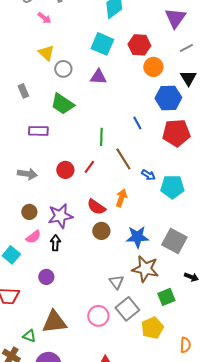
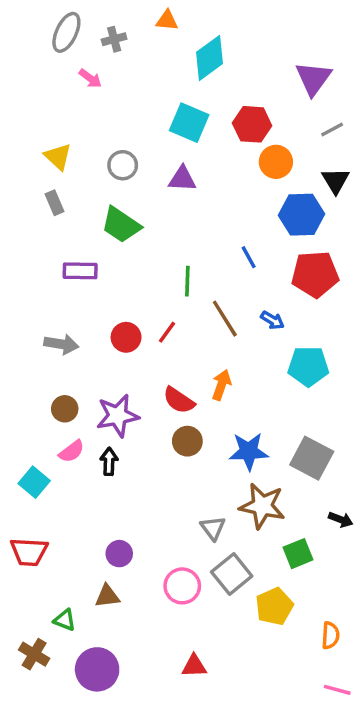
yellow triangle: (46, 53) -> (58, 157), moved
blue arrow: (148, 175) -> (273, 320), moved
purple circle: (46, 277) -> (119, 554), moved
brown triangle: (54, 322) -> (107, 596), size x0.6

